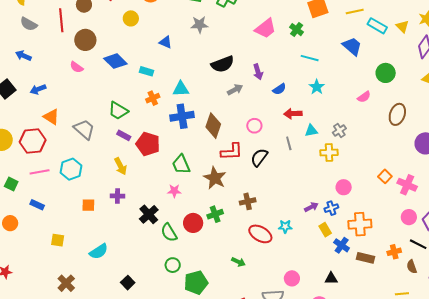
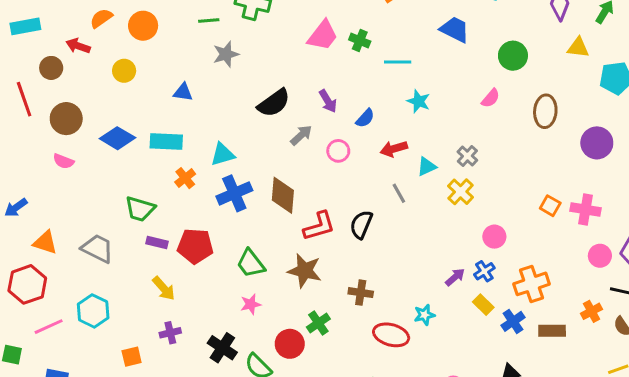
green cross: (297, 30) -> (360, 41), moved
cyan rectangle: (146, 71) -> (166, 142), size x1.5
pink circle: (254, 126) -> (338, 151), moved
yellow cross: (329, 153) -> (461, 192), turned -30
brown cross: (248, 201) -> (361, 293), turned 35
blue cross: (342, 245) -> (513, 321), turned 35

